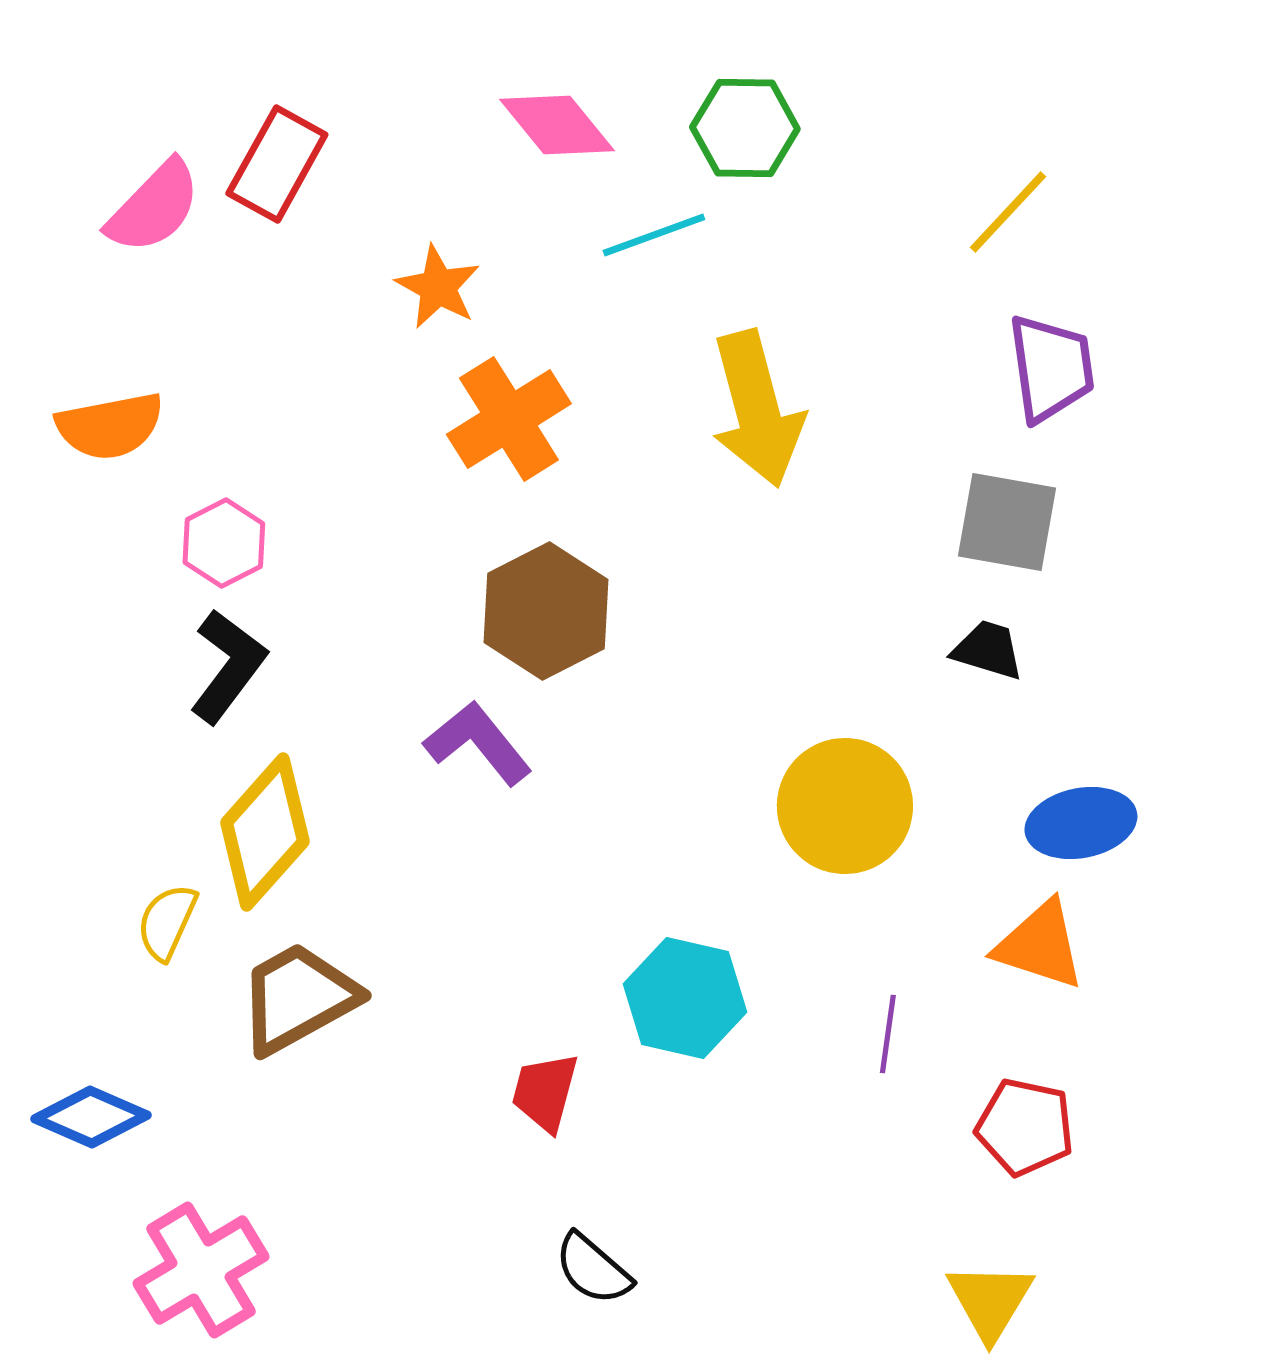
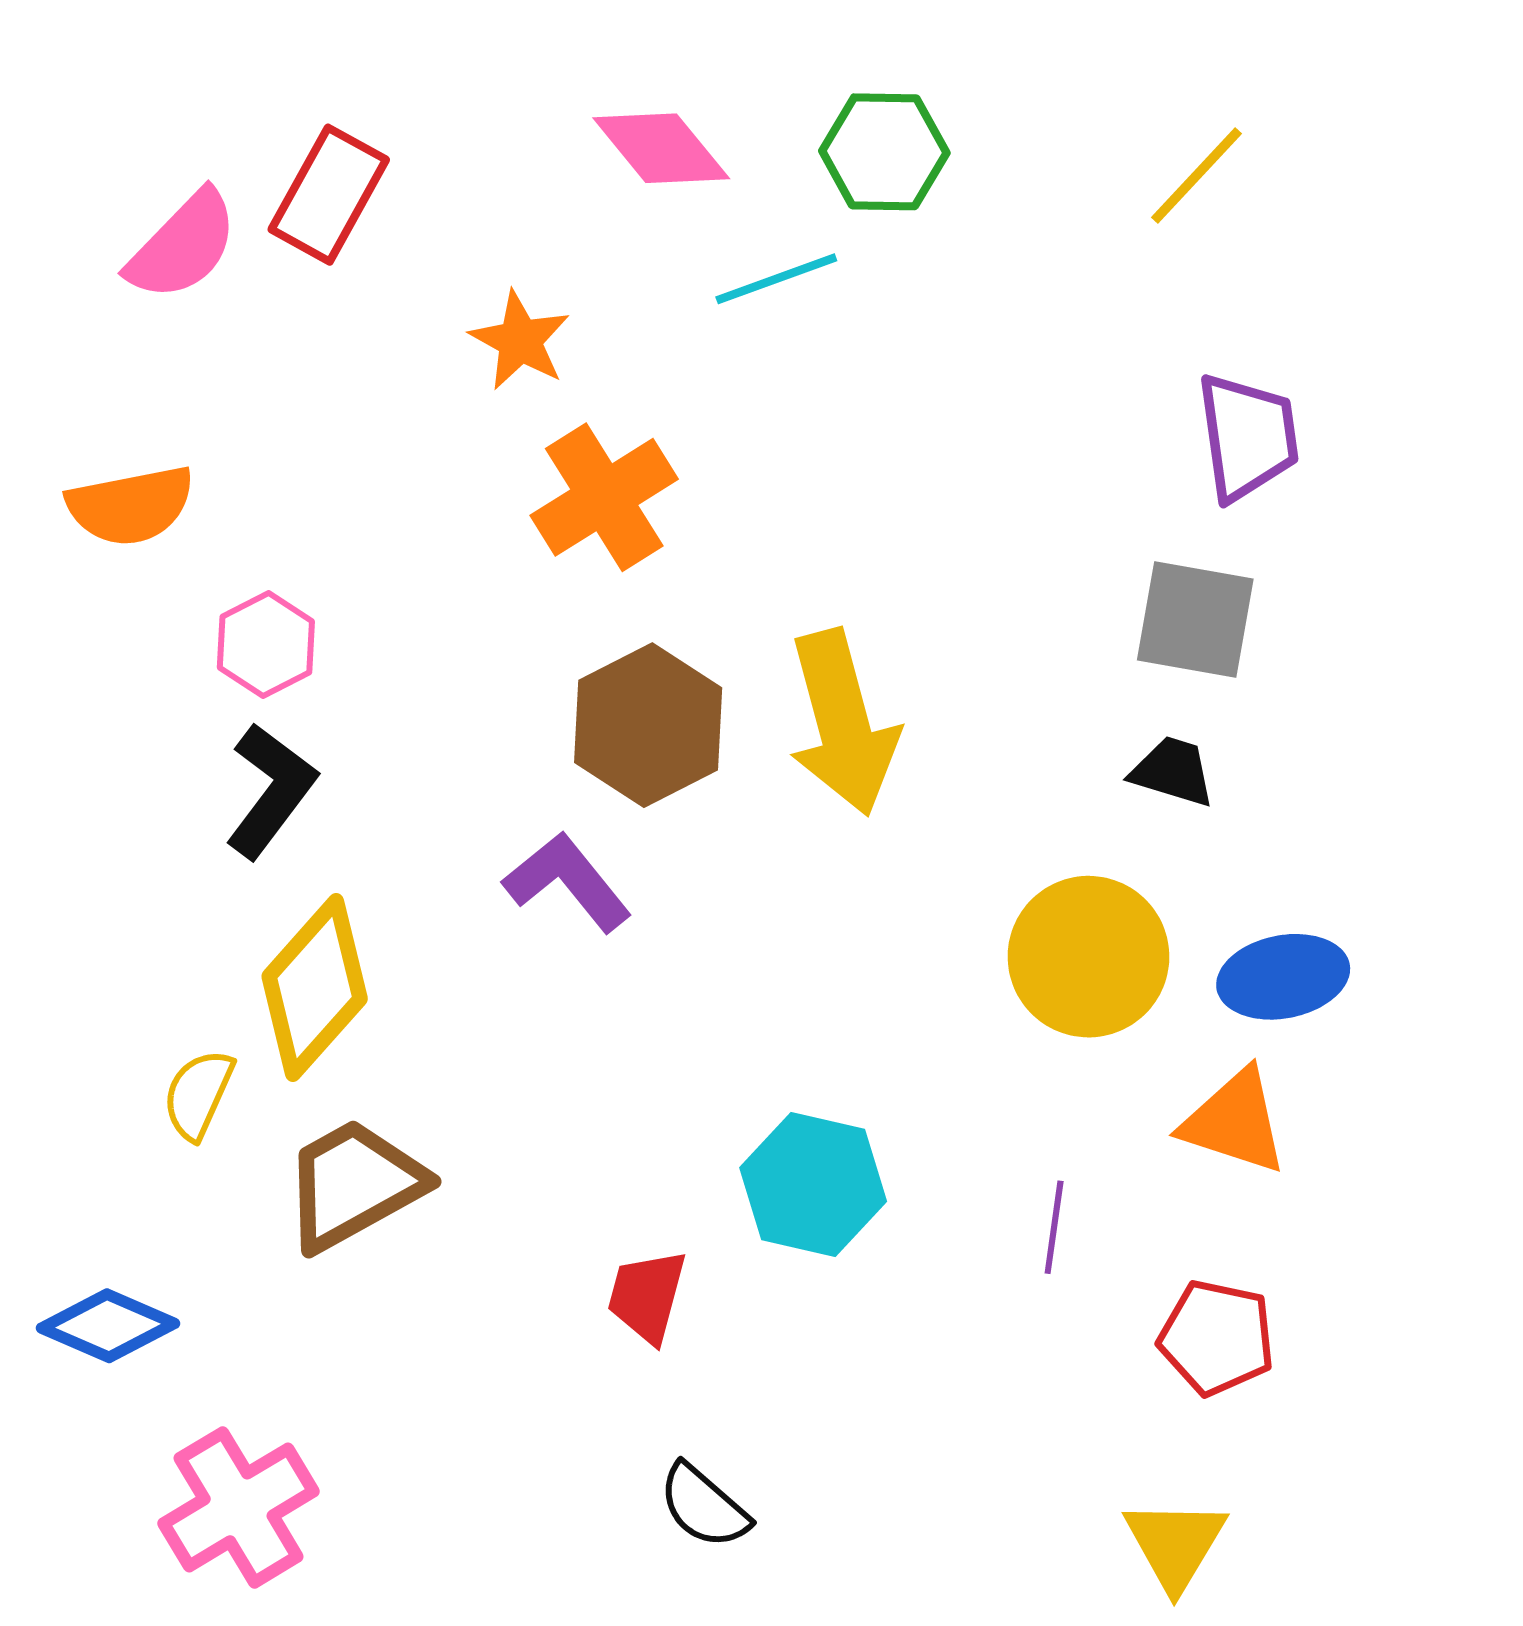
yellow line: (1008, 212) -> (1196, 176), moved
yellow arrow: (757, 409) -> (843, 723), moved
yellow circle: (845, 806) -> (1088, 957), moved

